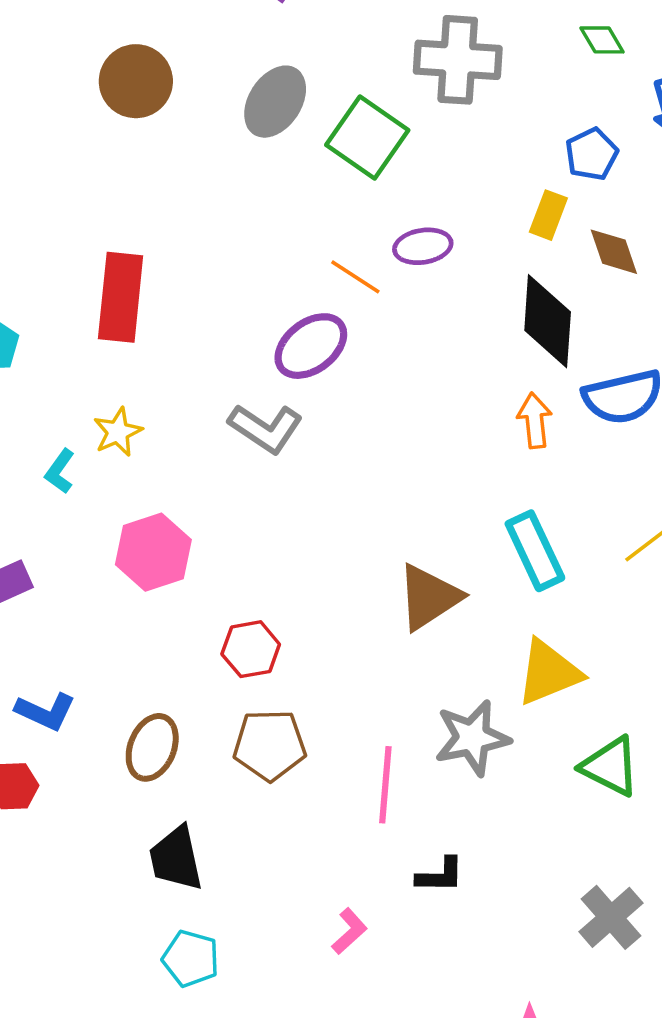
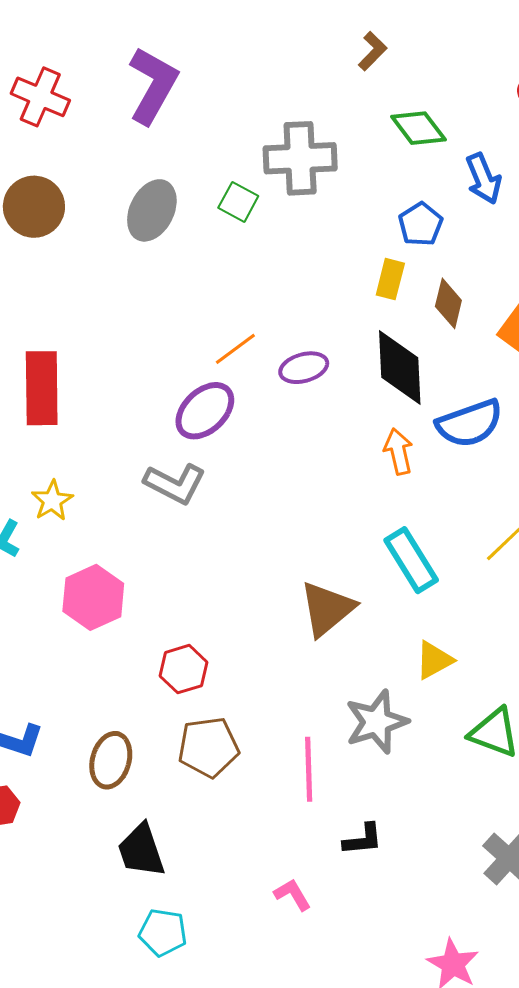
green diamond: (602, 40) -> (418, 128), size x1.4
green square: (367, 138) -> (238, 202), moved, size x0.6
purple ellipse: (423, 246) -> (304, 368), moved
brown diamond: (614, 252) -> (448, 303), turned 39
orange line: (355, 277) -> (235, 349), turned -63
yellow triangle: (549, 672) -> (434, 660), size x0.7
pink L-shape: (349, 931) -> (293, 895), turned -72

